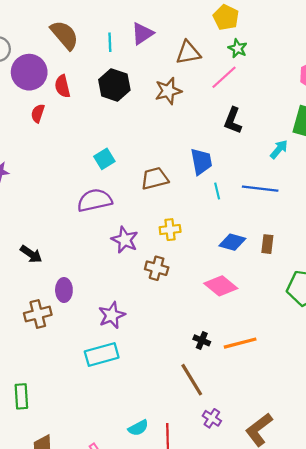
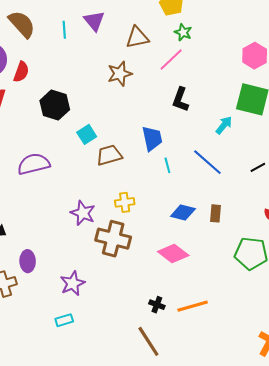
purple triangle: (142, 34) -> (94, 21), turned -35
black hexagon: (114, 85) -> (55, 105), moved
red semicircle: (62, 86) -> (21, 72), turned -145
cyan square: (104, 159) -> (87, 134), moved
blue line: (260, 189) -> (207, 162), turned 36
purple semicircle: (95, 200) -> (34, 164), moved
brown cross: (157, 268) -> (113, 239), size x1.6
cyan rectangle: (102, 355) -> (64, 320), size x0.6

